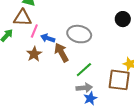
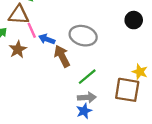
pink line: (34, 31) -> (32, 30), turned -48
brown star: (34, 54) -> (18, 49), moved
blue star: (90, 98) -> (84, 111), moved

